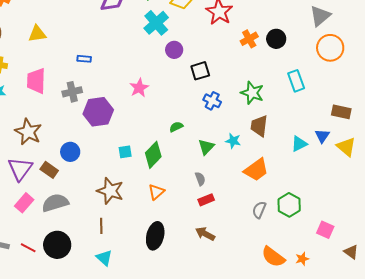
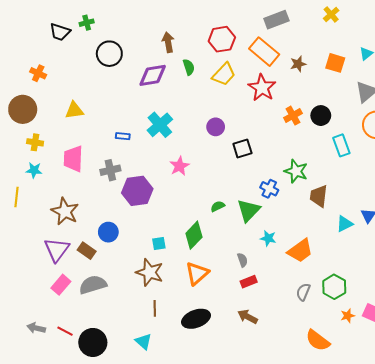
cyan cross: (156, 23) -> (160, 125), moved
cyan rectangle: (296, 81) -> (341, 145), moved
blue cross: (212, 101) -> (269, 189), moved
brown trapezoid: (259, 126) -> (319, 196), moved
cyan star: (233, 141) -> (268, 238), moved
green triangle: (206, 147) -> (249, 210), moved, size x1.4
cyan square: (125, 152) -> (159, 243), moved
orange triangle: (156, 192) -> (197, 273), size x1.4
brown line: (101, 226) -> (155, 308), moved
black ellipse: (155, 236) -> (196, 319), turned 56
black circle: (57, 245) -> (93, 342), moved
orange star: (302, 259) -> (348, 316), moved

